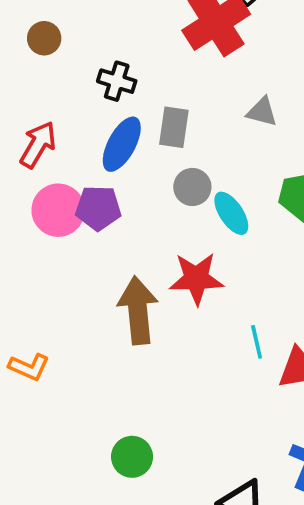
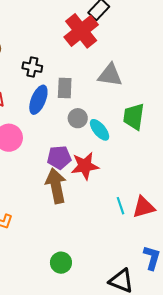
gray triangle: (262, 112) -> (110, 75), size x1.5
purple pentagon: (98, 208) -> (59, 158), moved
cyan line: (257, 342) -> (120, 206), moved

